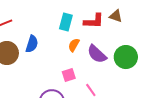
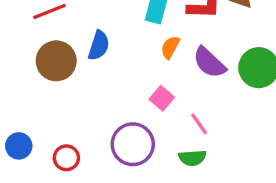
pink square: (69, 75) -> (162, 98), turned -32

